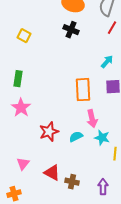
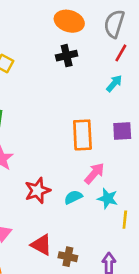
black cross: (71, 30) -> (67, 56), turned -35
cyan arrow: (107, 62) -> (114, 83), moved
pink arrow: (92, 119) -> (94, 173), turned -126

